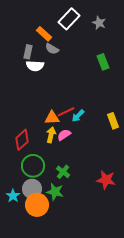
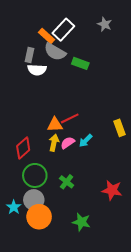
white rectangle: (69, 19) -> (63, 30), moved
gray semicircle: (52, 49) -> (55, 52), size x1.5
green rectangle: (103, 62) -> (80, 63), moved, turned -49
cyan arrow: (78, 116) -> (86, 141), moved
green star: (55, 192) -> (81, 222), moved

